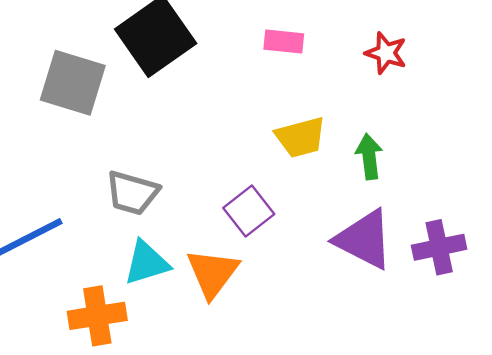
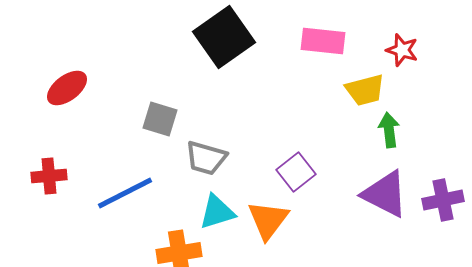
pink rectangle: (284, 41) -> (323, 41), size x1.4
gray square: (73, 83) -> (160, 119), moved, size x0.7
yellow trapezoid: (301, 137) -> (365, 90), moved

